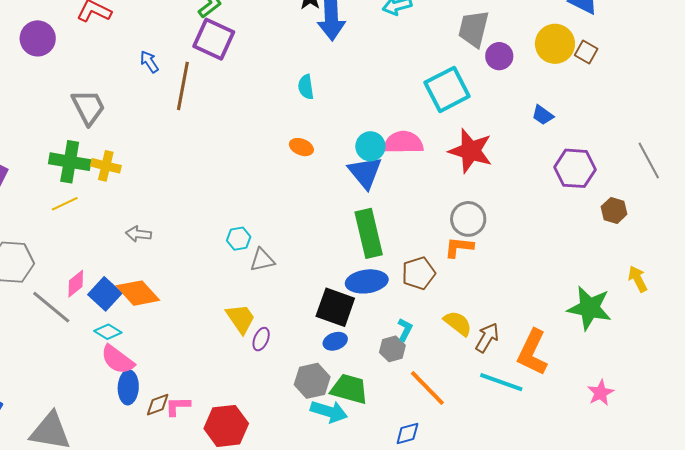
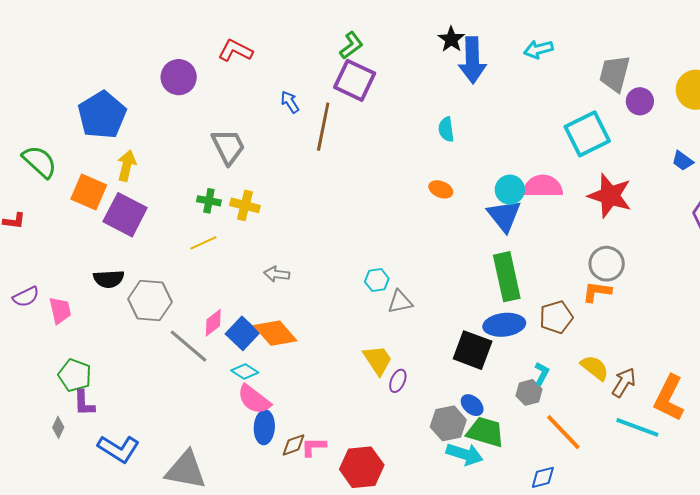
green cross: (70, 162) -> (209, 201), size x0.6
blue ellipse: (335, 341) -> (472, 405), moved, turned 60

